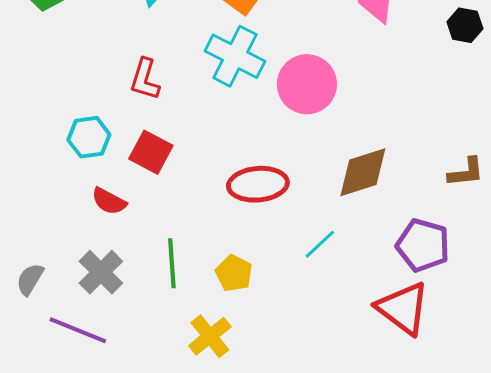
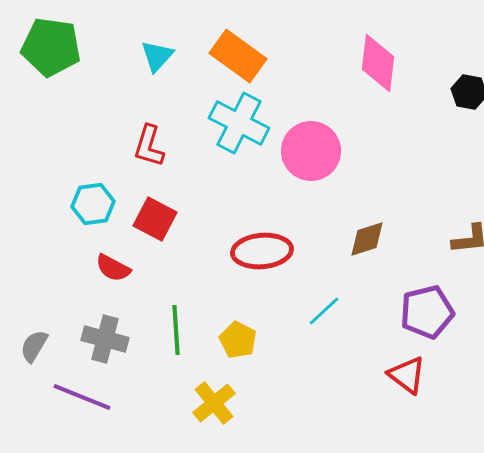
brown diamond: (363, 172) -> (367, 239), size x0.7
purple pentagon: (423, 245) -> (427, 312), turned -30
gray cross: (101, 272) -> (105, 339), turned -30
red triangle: (403, 308) -> (407, 375), size x0.7

